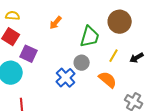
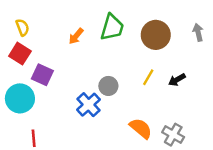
yellow semicircle: (13, 16) -> (22, 27), turned 64
green trapezoid: (90, 37) -> (112, 27), moved
orange semicircle: (108, 80) -> (141, 128), moved

